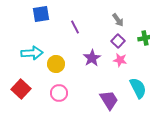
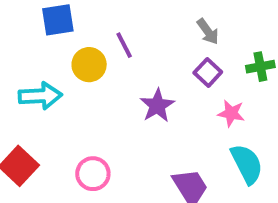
pink star: (120, 60) -> (231, 113), moved
yellow circle: (56, 64) -> (89, 65), moved

